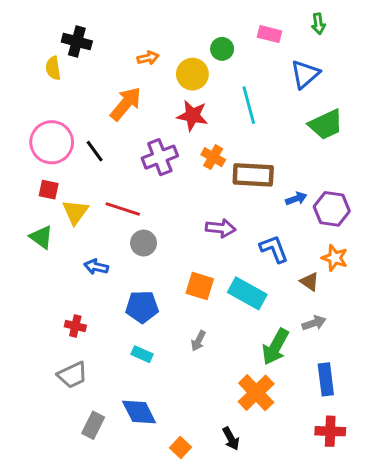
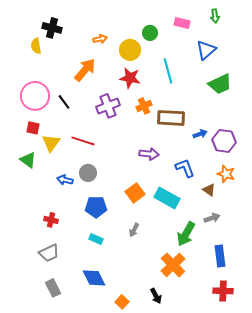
orange cross: (213, 157) -> (144, 106), turned 35
gray circle: (144, 243) -> (88, 173), moved
orange square: (200, 286) -> (135, 193), turned 36
gray rectangle: (93, 425) -> (53, 288), moved, turned -54

